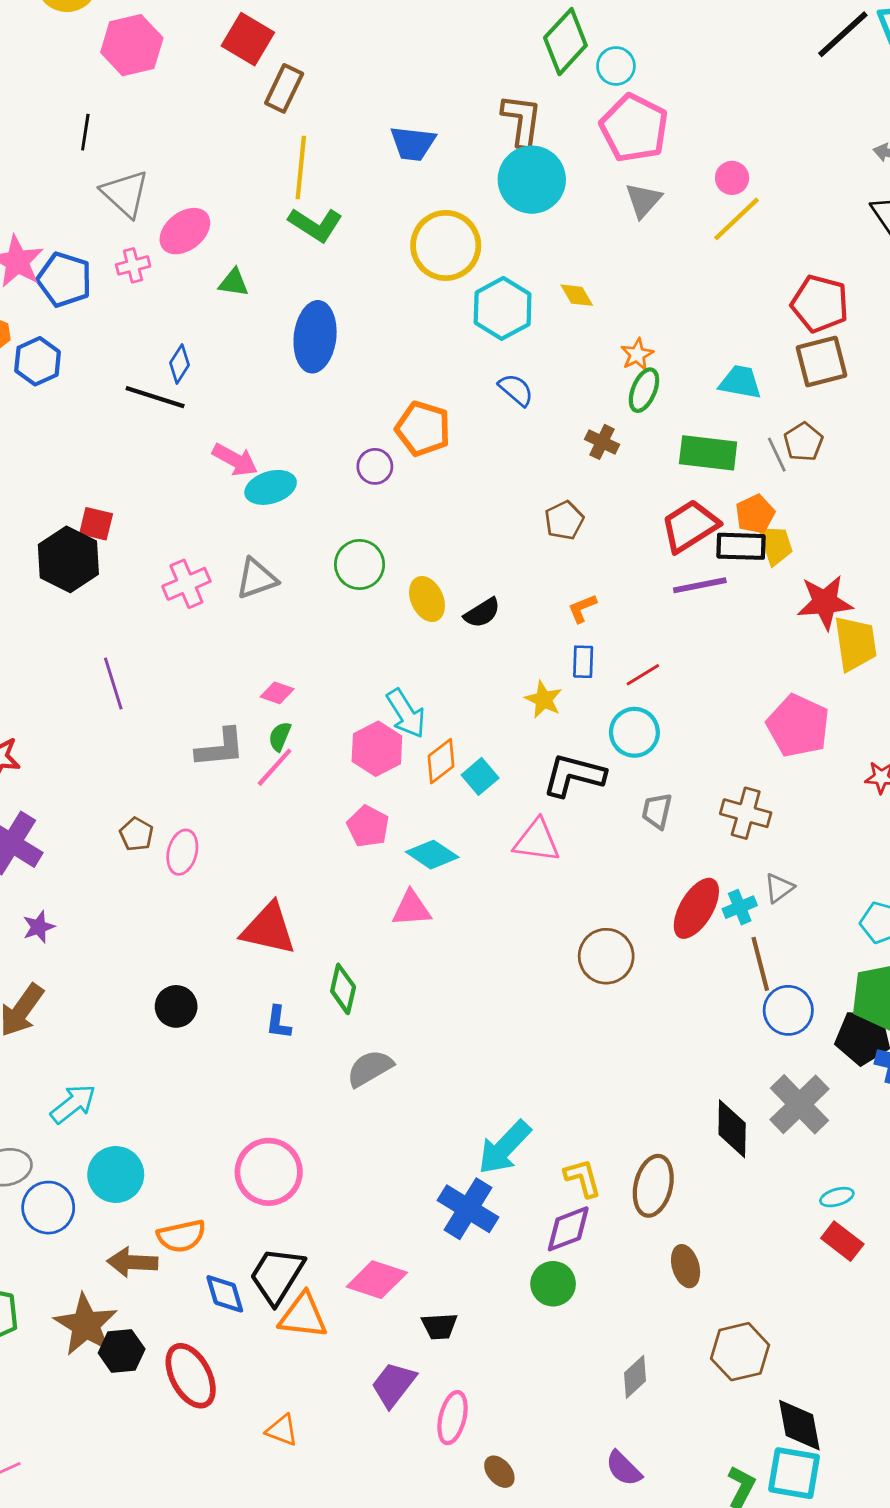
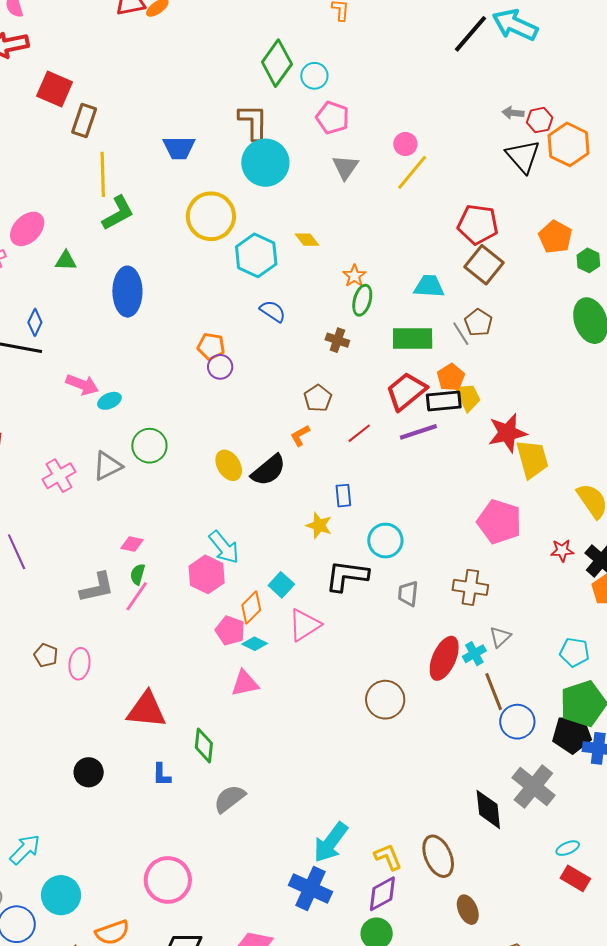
pink pentagon: (634, 128) -> (333, 118), size x0.7
green L-shape: (315, 225) -> (118, 213), turned -54
brown square: (821, 361) -> (484, 265), turned -30
orange pentagon: (423, 429) -> (211, 346), size x0.7
purple circle: (375, 466) -> (220, 367), moved
cyan ellipse: (271, 487) -> (109, 401), size x0.7
green circle: (360, 564) -> (149, 446), moved
orange L-shape: (582, 608) -> (300, 436), moved
black semicircle: (482, 613) -> (268, 470), size x1.4
red line: (643, 675) -> (359, 433), moved
orange diamond: (441, 761) -> (251, 607), moved
pink pentagon: (368, 826) -> (230, 631), moved
pink triangle: (537, 841) -> (304, 625), moved, turned -33
cyan diamond: (432, 855) -> (255, 644), size x0.7
brown ellipse: (653, 1186) -> (438, 856), turned -30

